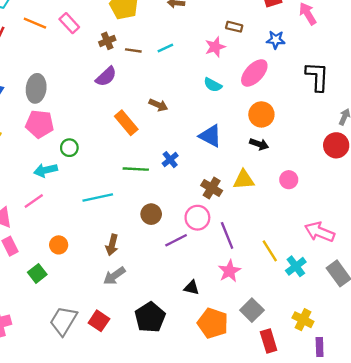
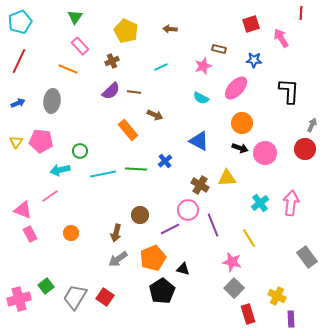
orange line: (35, 23) -> (68, 69), moved
brown line: (133, 50) -> (134, 92), moved
pink pentagon: (40, 124) -> (41, 141), moved
pink circle: (289, 180) -> (265, 153), moved, size x1.5
cyan line: (98, 198) -> (103, 174), moved
brown circle: (151, 214) -> (140, 215), moved
pink arrow: (320, 232) -> (291, 203), moved, turned 75
cyan cross: (296, 266) -> (260, 203), moved
pink star: (229, 271) -> (232, 262), moved, turned -30
green square: (37, 273) -> (46, 286), moved
black pentagon: (150, 317) -> (162, 291), moved
orange pentagon: (213, 323) -> (153, 258), moved, turned 30

